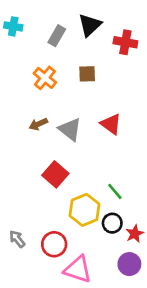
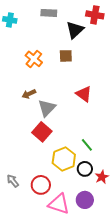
black triangle: (90, 25) -> (75, 30), moved
gray rectangle: (57, 36) -> (49, 13), moved, turned 63
red cross: (125, 42) -> (95, 15), moved
gray triangle: (70, 129) -> (47, 108), moved, turned 36
purple circle: (129, 264) -> (85, 200), moved

